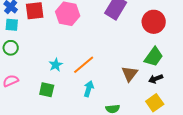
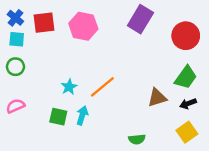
brown triangle: (130, 74) -> (157, 98), turned 36
cyan arrow: (89, 89) -> (82, 115), moved

